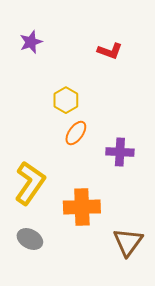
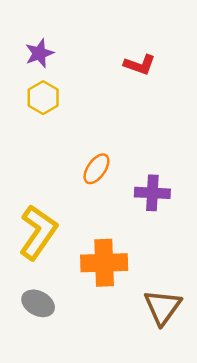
yellow hexagon: (66, 100) -> (43, 98), moved

